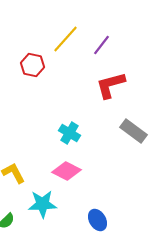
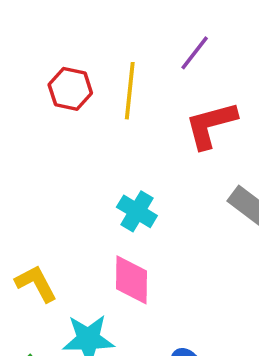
yellow line: (66, 39) -> (130, 91), moved, turned -36
pink diamond: (67, 171) -> (132, 280), turned 64

